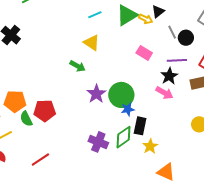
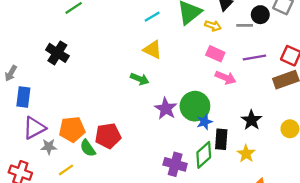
yellow arrow: (146, 19) -> (213, 26), moved
gray line: (172, 32) -> (245, 25), turned -56
black circle: (186, 38) -> (260, 15), moved
black star: (169, 76) -> (251, 120), moved
pink arrow: (164, 93) -> (226, 78), moved
yellow star: (150, 146) -> (246, 154), moved

